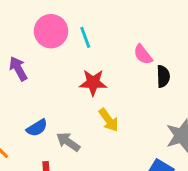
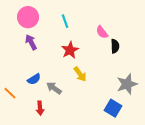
pink circle: (51, 31) -> (28, 17), moved
purple arrow: (18, 69) -> (31, 42), moved
red star: (93, 83) -> (70, 50), turned -30

